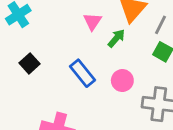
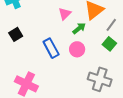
pink circle: (122, 81) -> (77, 49), moved

